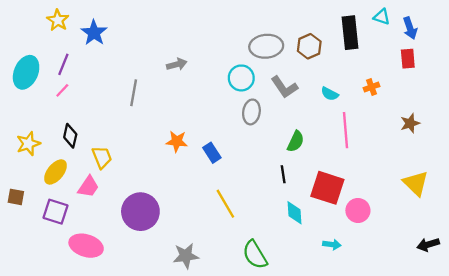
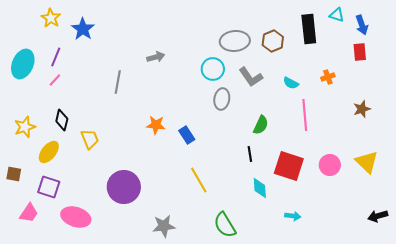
pink trapezoid: (88, 187) -> (29, 213), moved
pink circle: (358, 210) -> (330, 165), moved

